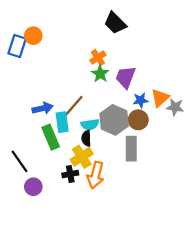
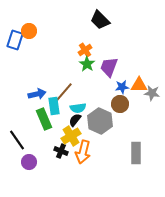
orange triangle: (160, 98) -> (139, 85), turned 42
gray hexagon: (114, 120) -> (100, 121), moved
black semicircle: (86, 138) -> (75, 120), turned 40
gray rectangle: (131, 149) -> (136, 153), moved
black cross: (70, 174) -> (61, 151), turned 32

